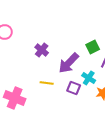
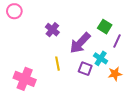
green square: (93, 47) -> (105, 27), turned -32
yellow line: (47, 83) -> (57, 64), turned 72

